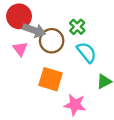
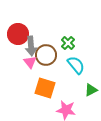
gray arrow: (34, 30) -> (31, 46), turned 66
pink triangle: (20, 49) -> (30, 62), moved

